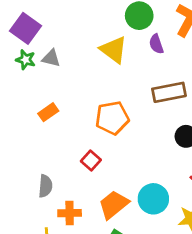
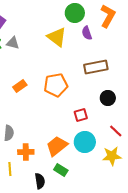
orange rectangle: (48, 112) -> (20, 86), moved
red square: (91, 160) -> (81, 115), moved, turned 32

